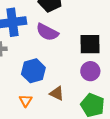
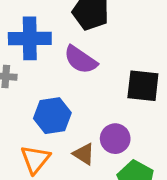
purple circle: (90, 71) -> (115, 139), moved
orange triangle: (26, 101) -> (35, 159), size x1.5

